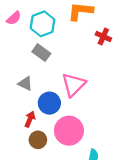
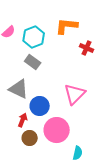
gray triangle: (25, 84) -> (19, 89), size x1.5
pink triangle: (74, 85) -> (75, 94), moved

